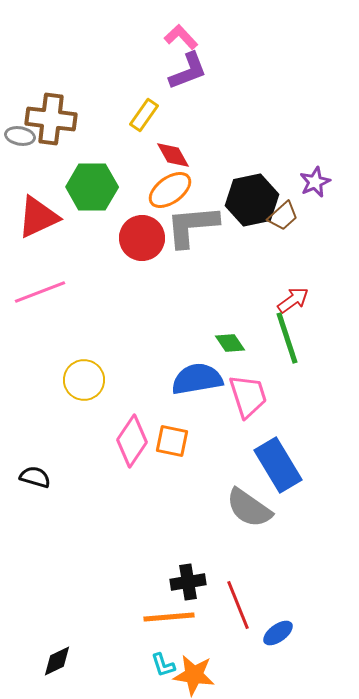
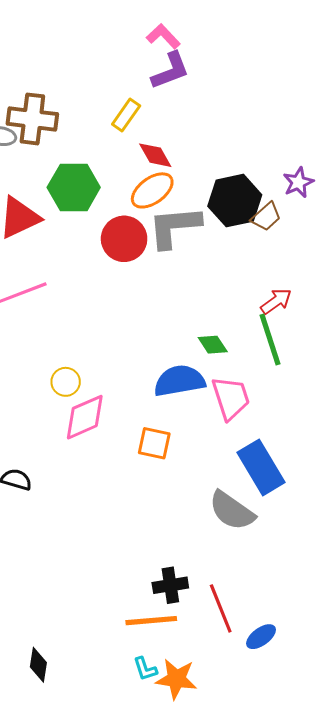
yellow circle: (84, 380) -> (66, 382), size x0.7
pink diamond: (132, 441) -> (85, 417), moved, turned 33
black diamond: (57, 661) -> (38, 665), turned -56

